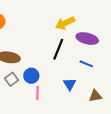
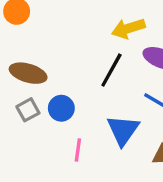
blue triangle: (70, 84) -> (123, 130), size x1.5
pink line: (37, 93) -> (78, 150), moved

